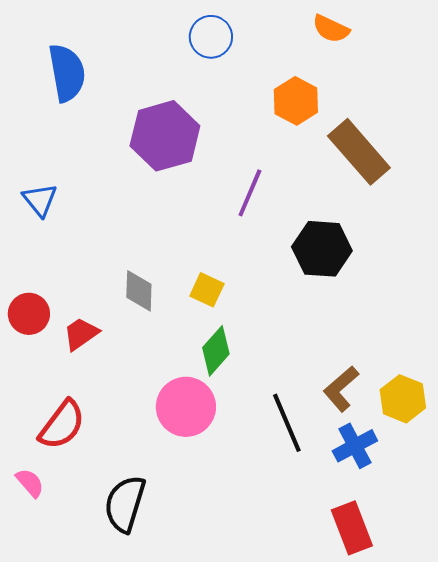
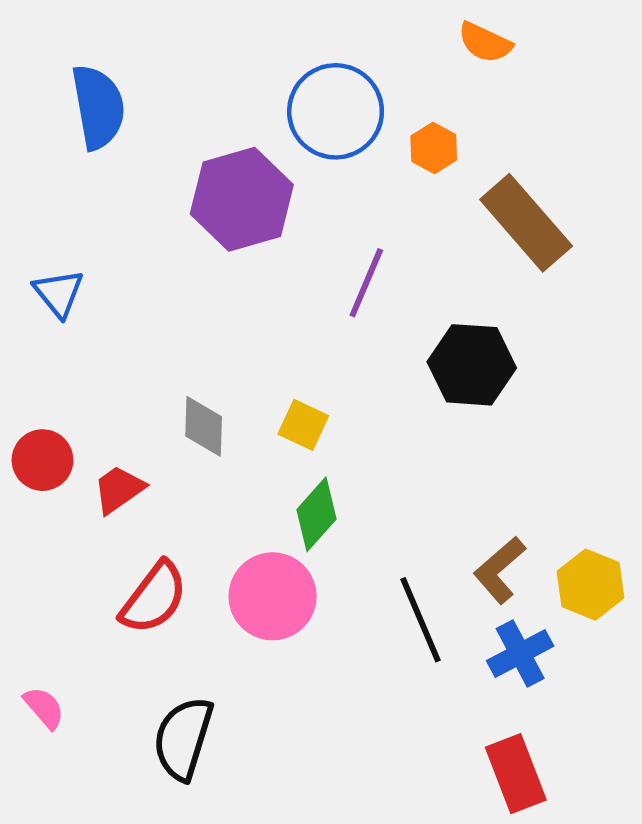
blue circle: (211, 37) -> (336, 111), moved, size x1.5
orange hexagon: (296, 101) -> (434, 148), size x0.7
red semicircle: (62, 425) -> (154, 598), moved

